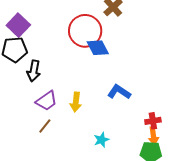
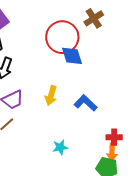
yellow arrow: (76, 102) -> (51, 95), moved

